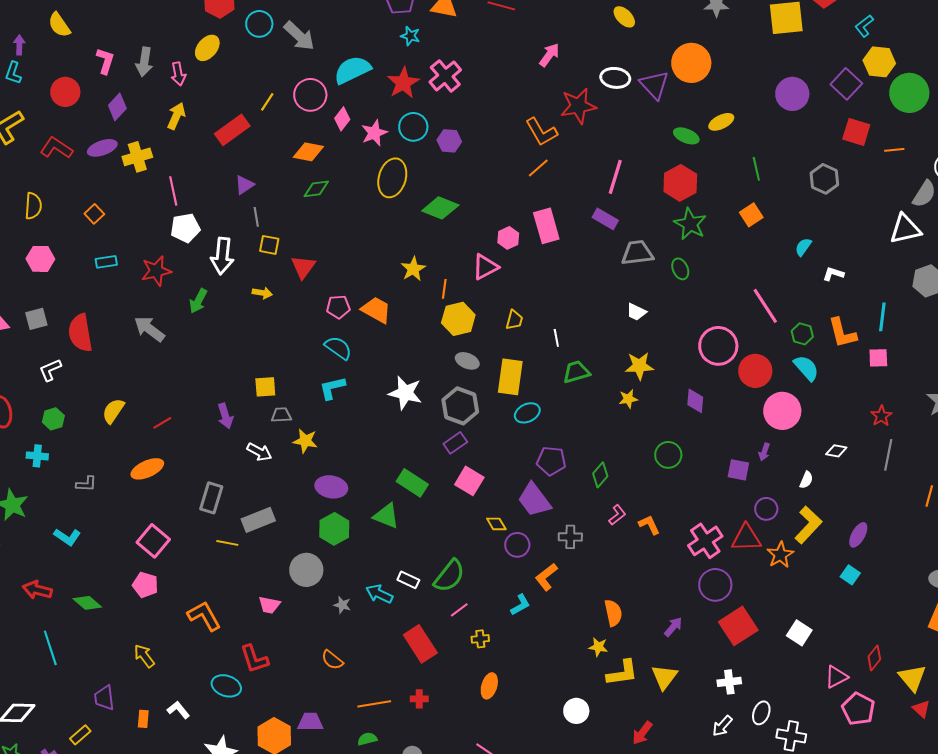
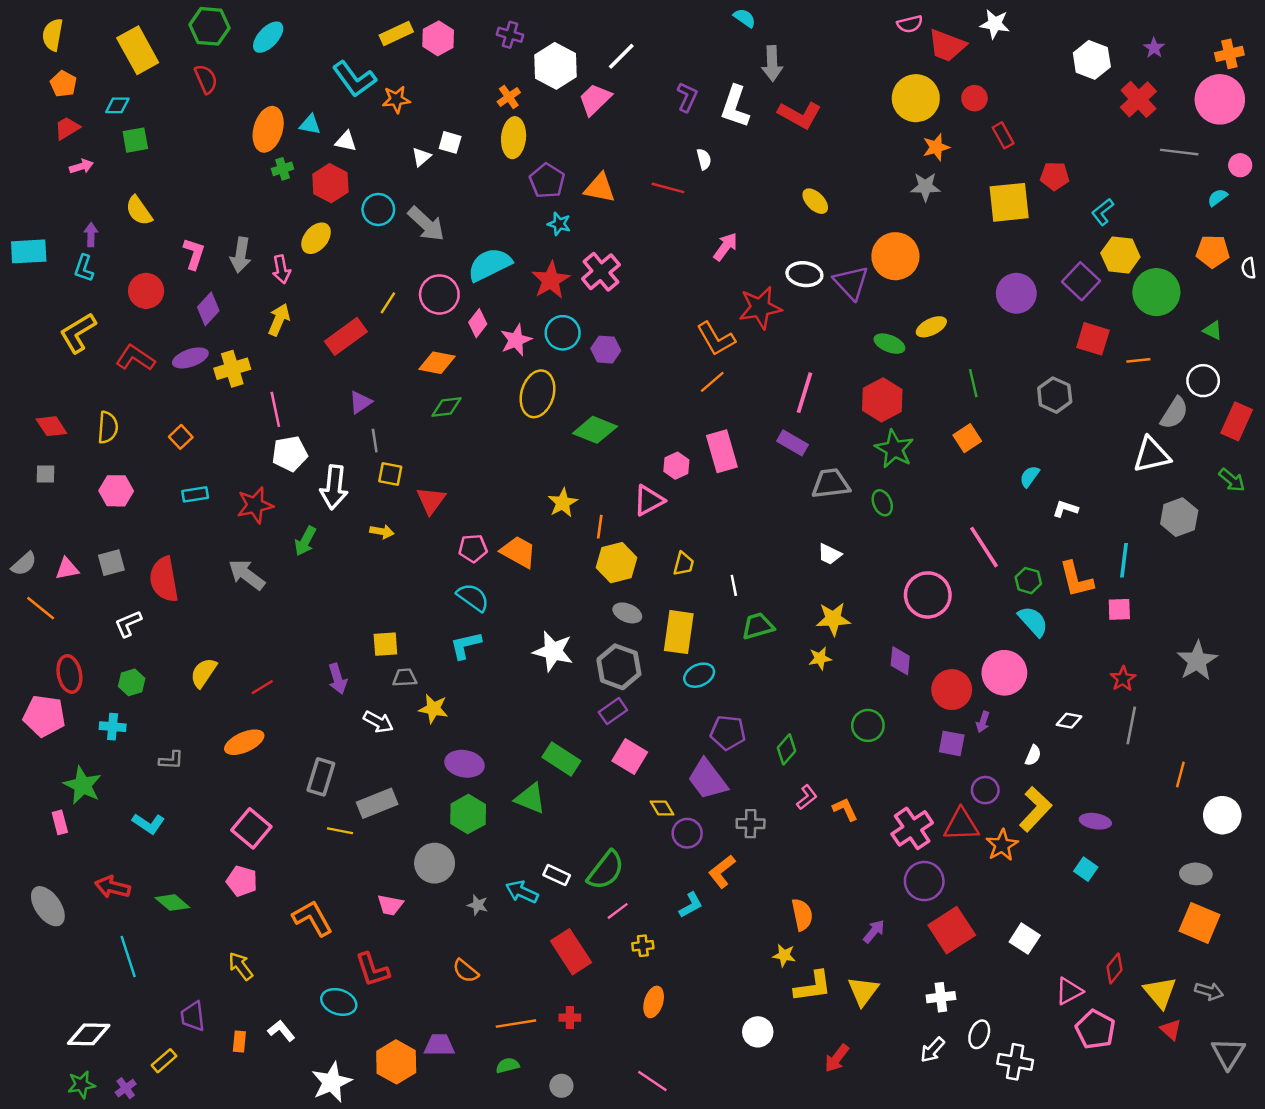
red circle: (755, 371) -> (952, 690), moved
purple ellipse: (858, 535) -> (1095, 821), turned 70

